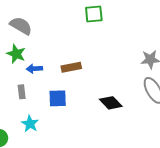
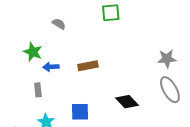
gray semicircle: (21, 26) -> (59, 24), moved, size x0.6
blue square: (58, 98) -> (80, 112), moved

